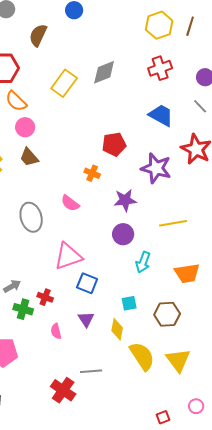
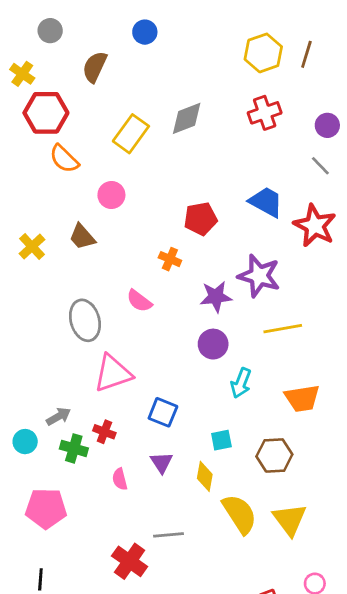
blue trapezoid: (161, 115) -> (266, 202), moved
pink circle: (25, 127) -> (111, 195), moved
purple star: (156, 168) -> (259, 276), moved
pink triangle: (68, 256) -> (113, 373), moved

